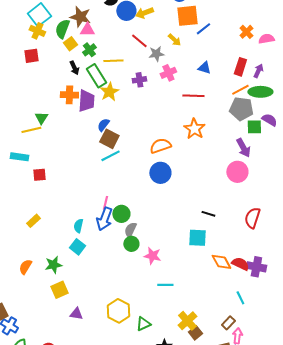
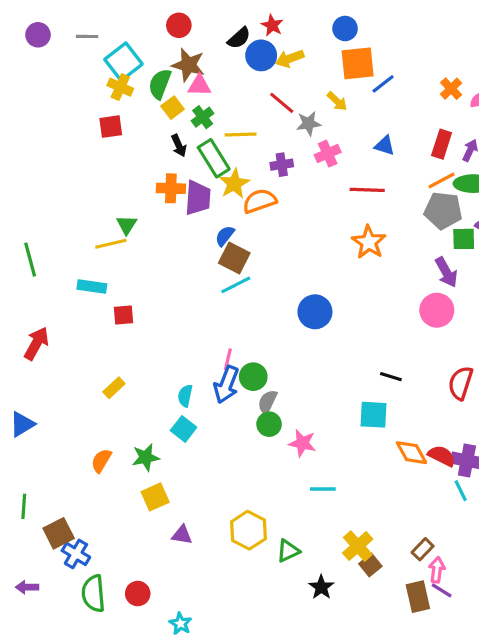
orange semicircle: (160, 146) -> (260, 201), moved
cyan line: (240, 298) -> (461, 491), moved

